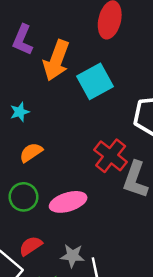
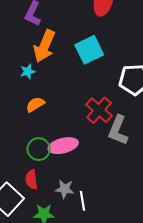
orange arrow: (56, 60) -> (44, 46), moved
green circle: (23, 197) -> (39, 149), moved
red semicircle: (31, 246) -> (31, 179), turned -66

